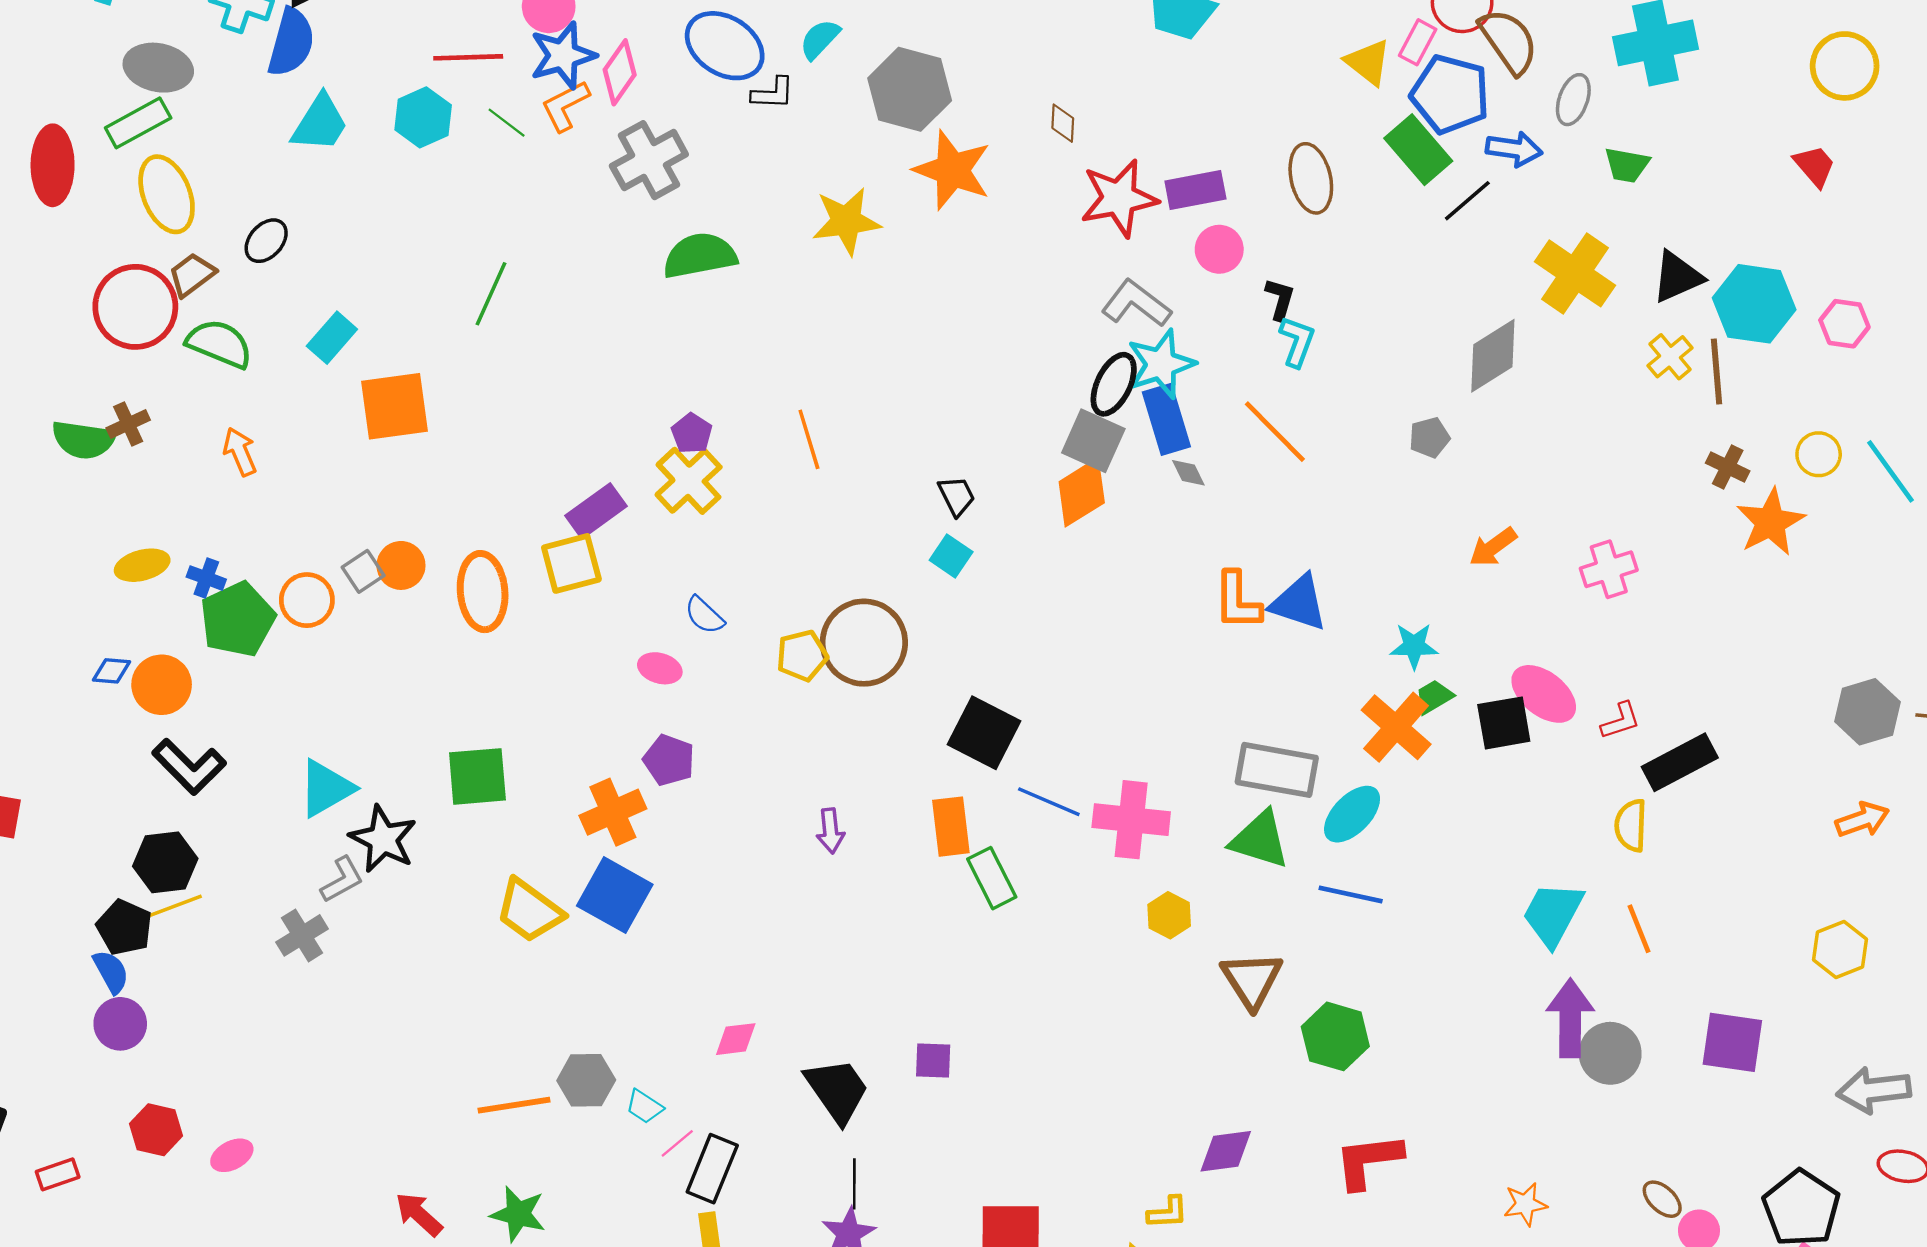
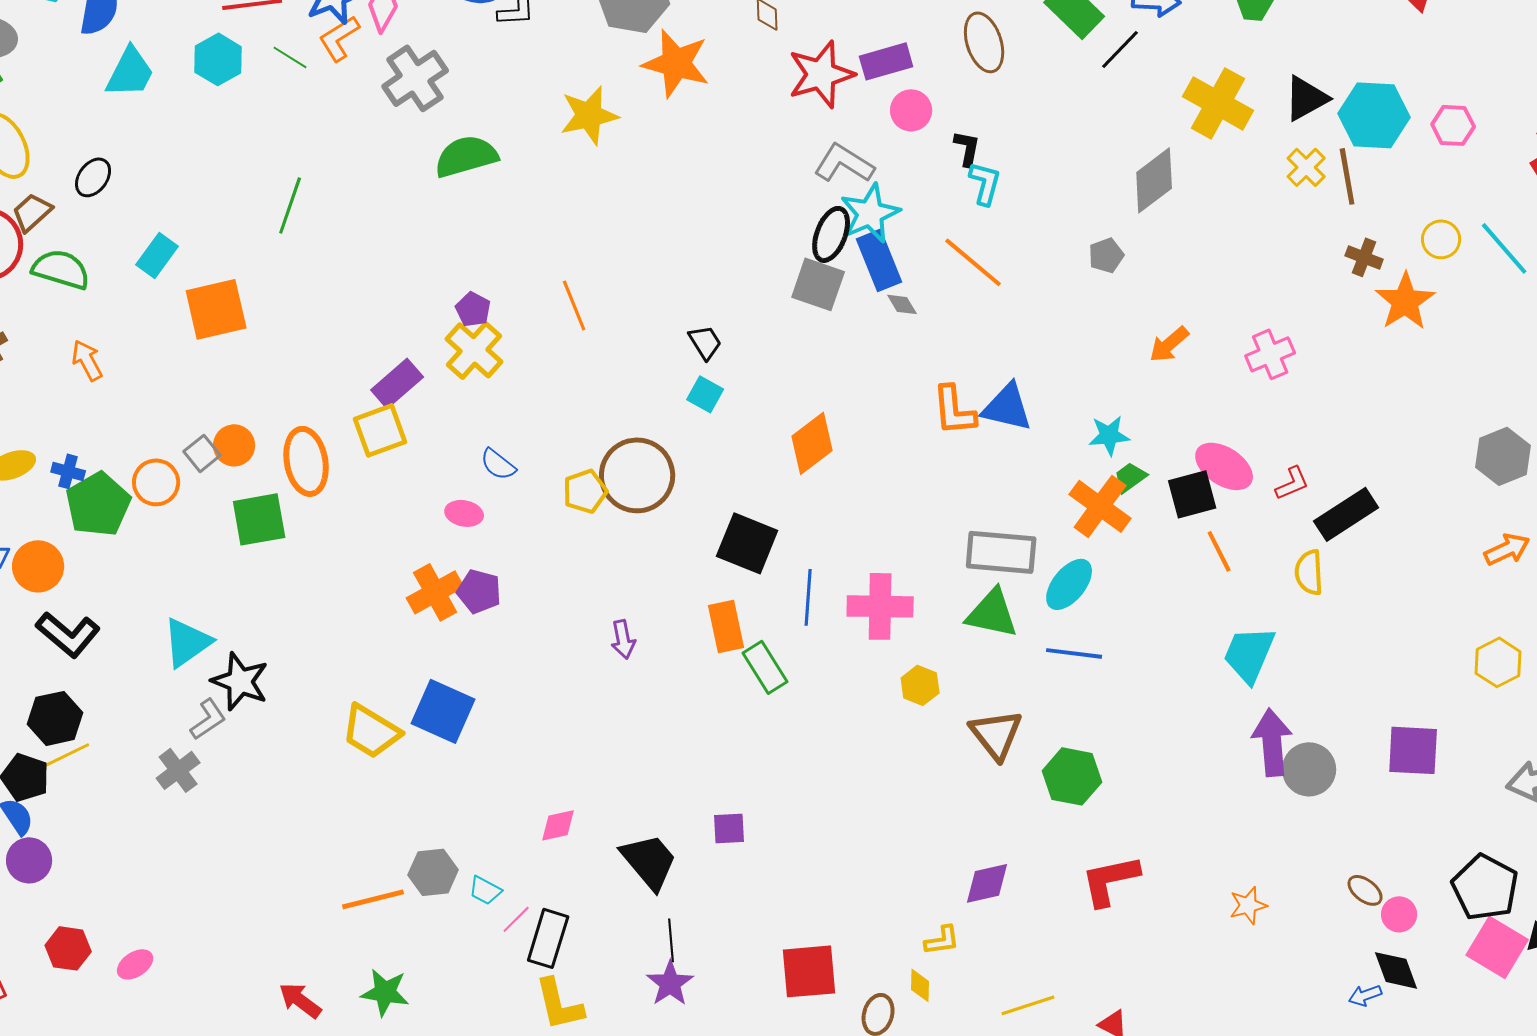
orange diamond: (1082, 492) -> (812, 443), moved
green square: (477, 776) -> (259, 519), moved
blue line: (1049, 802) -> (808, 597), turned 76
orange cross: (613, 812) -> (435, 592), moved
orange line: (1639, 929) -> (1219, 551), moved

